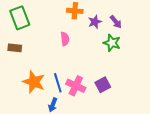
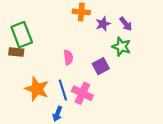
green rectangle: (20, 18) -> (22, 35), moved
pink semicircle: (65, 39) -> (68, 57), moved
purple square: (103, 85) -> (101, 66), moved

